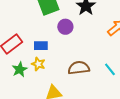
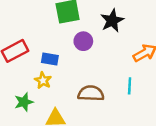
green star: (20, 69) -> (24, 102), moved
cyan line: (110, 69) -> (130, 86), moved, turned 32

